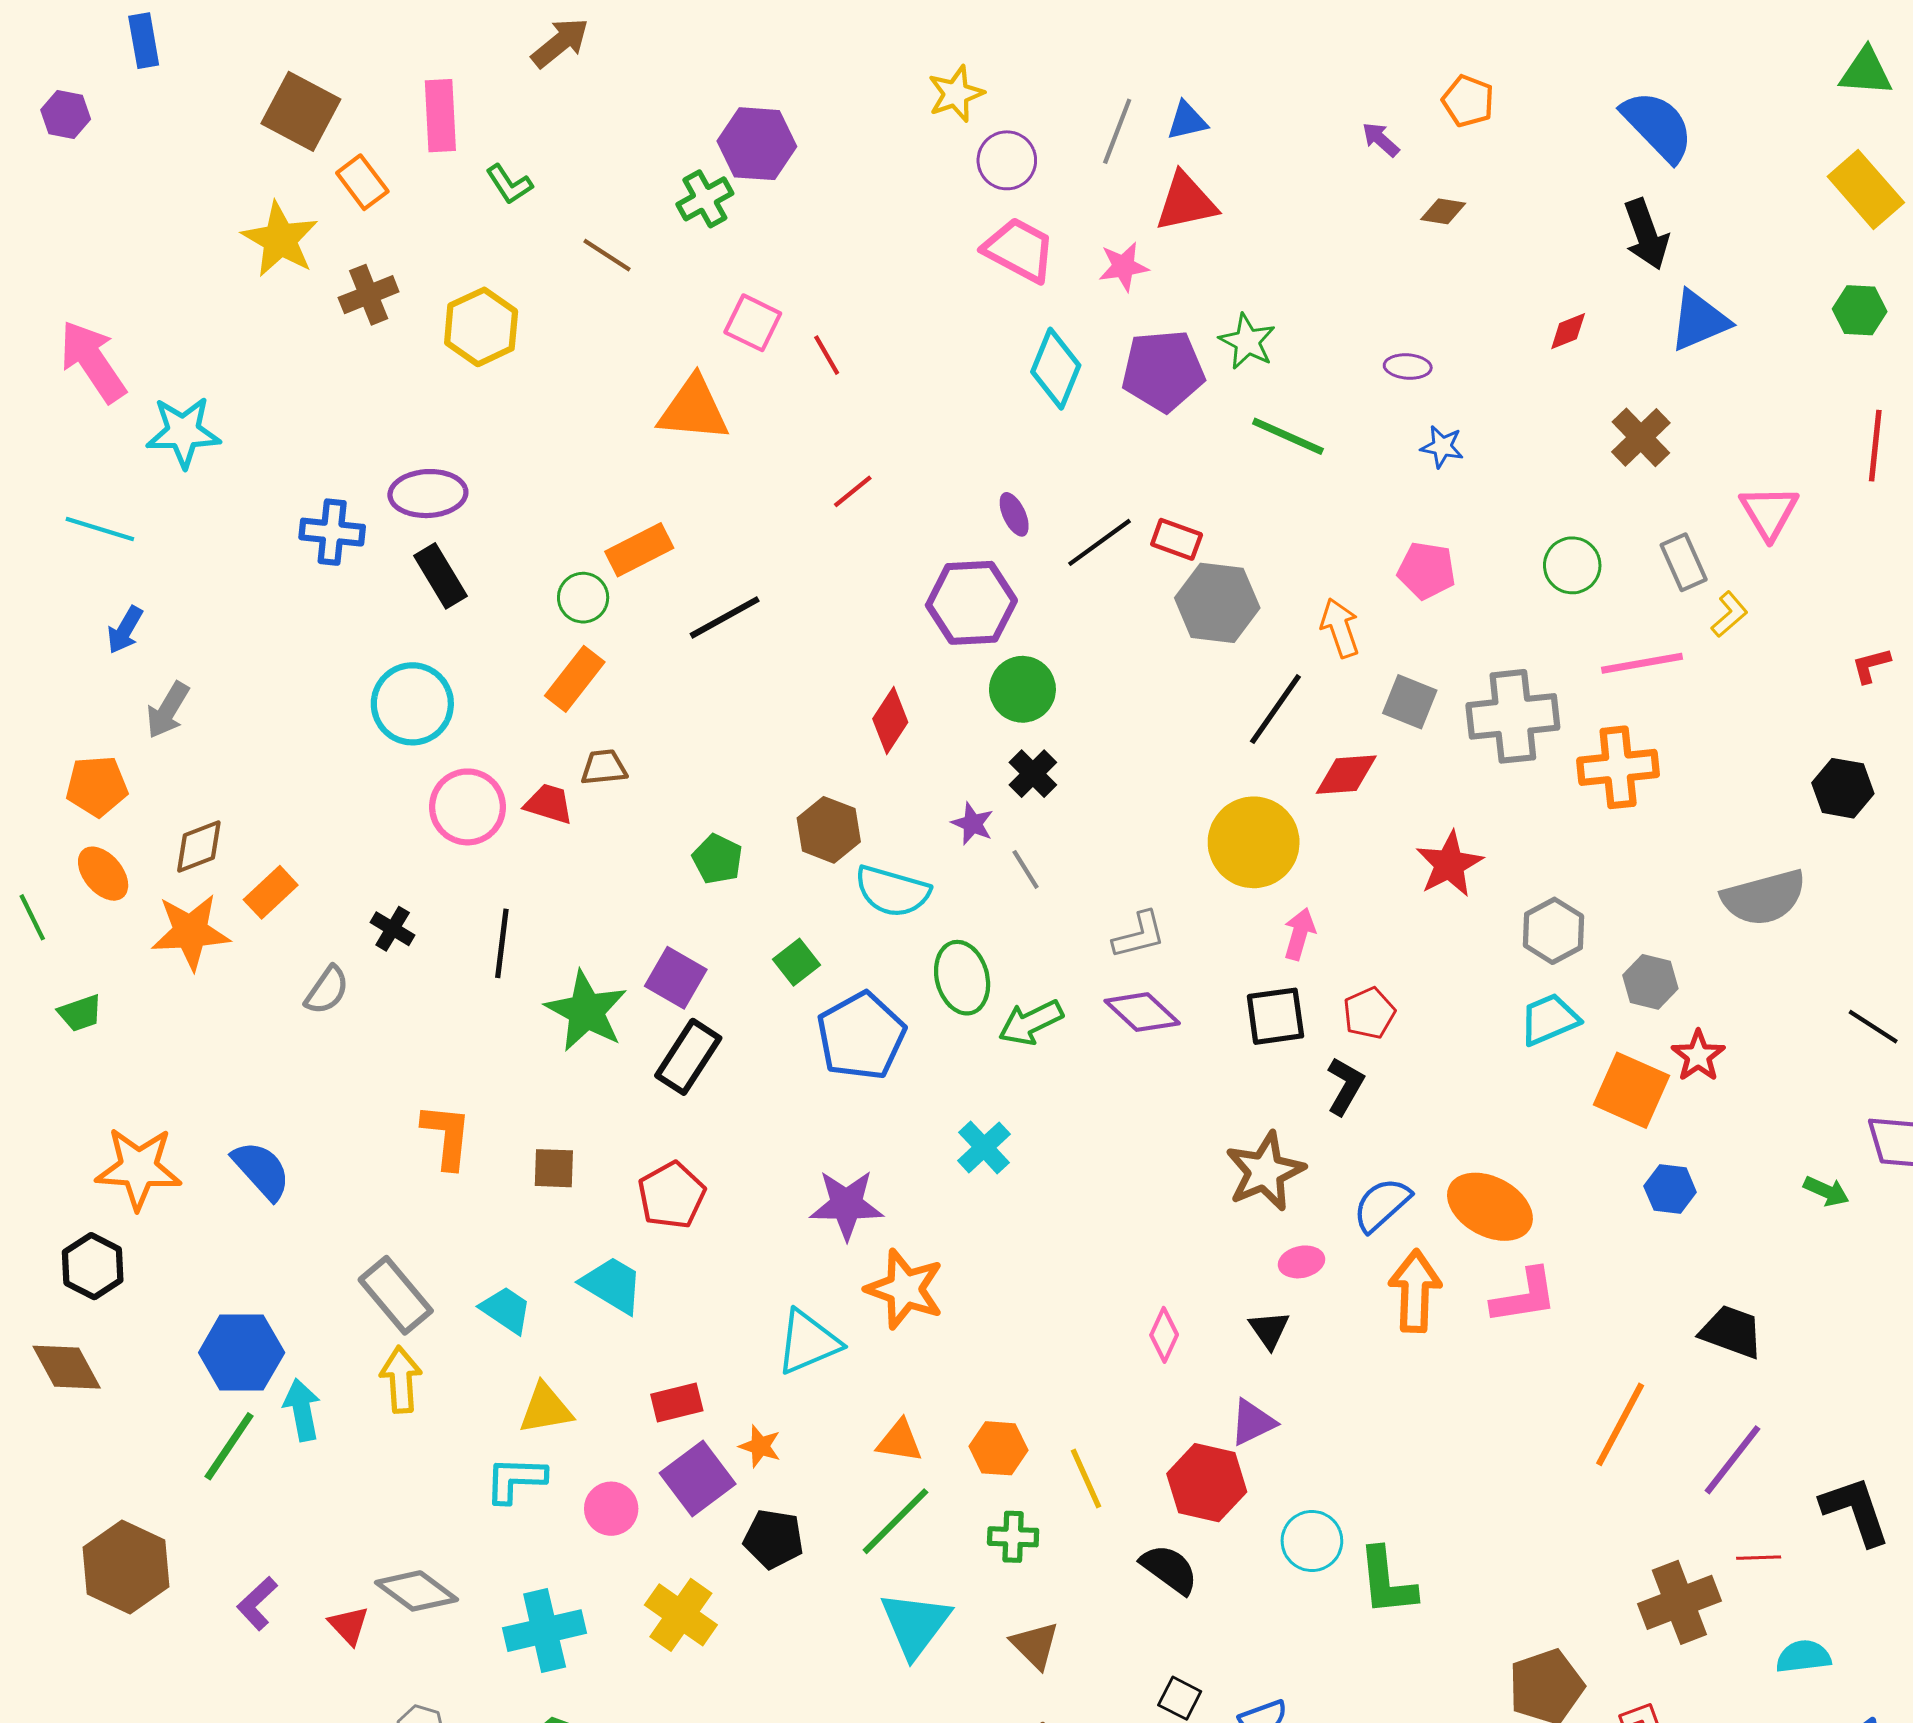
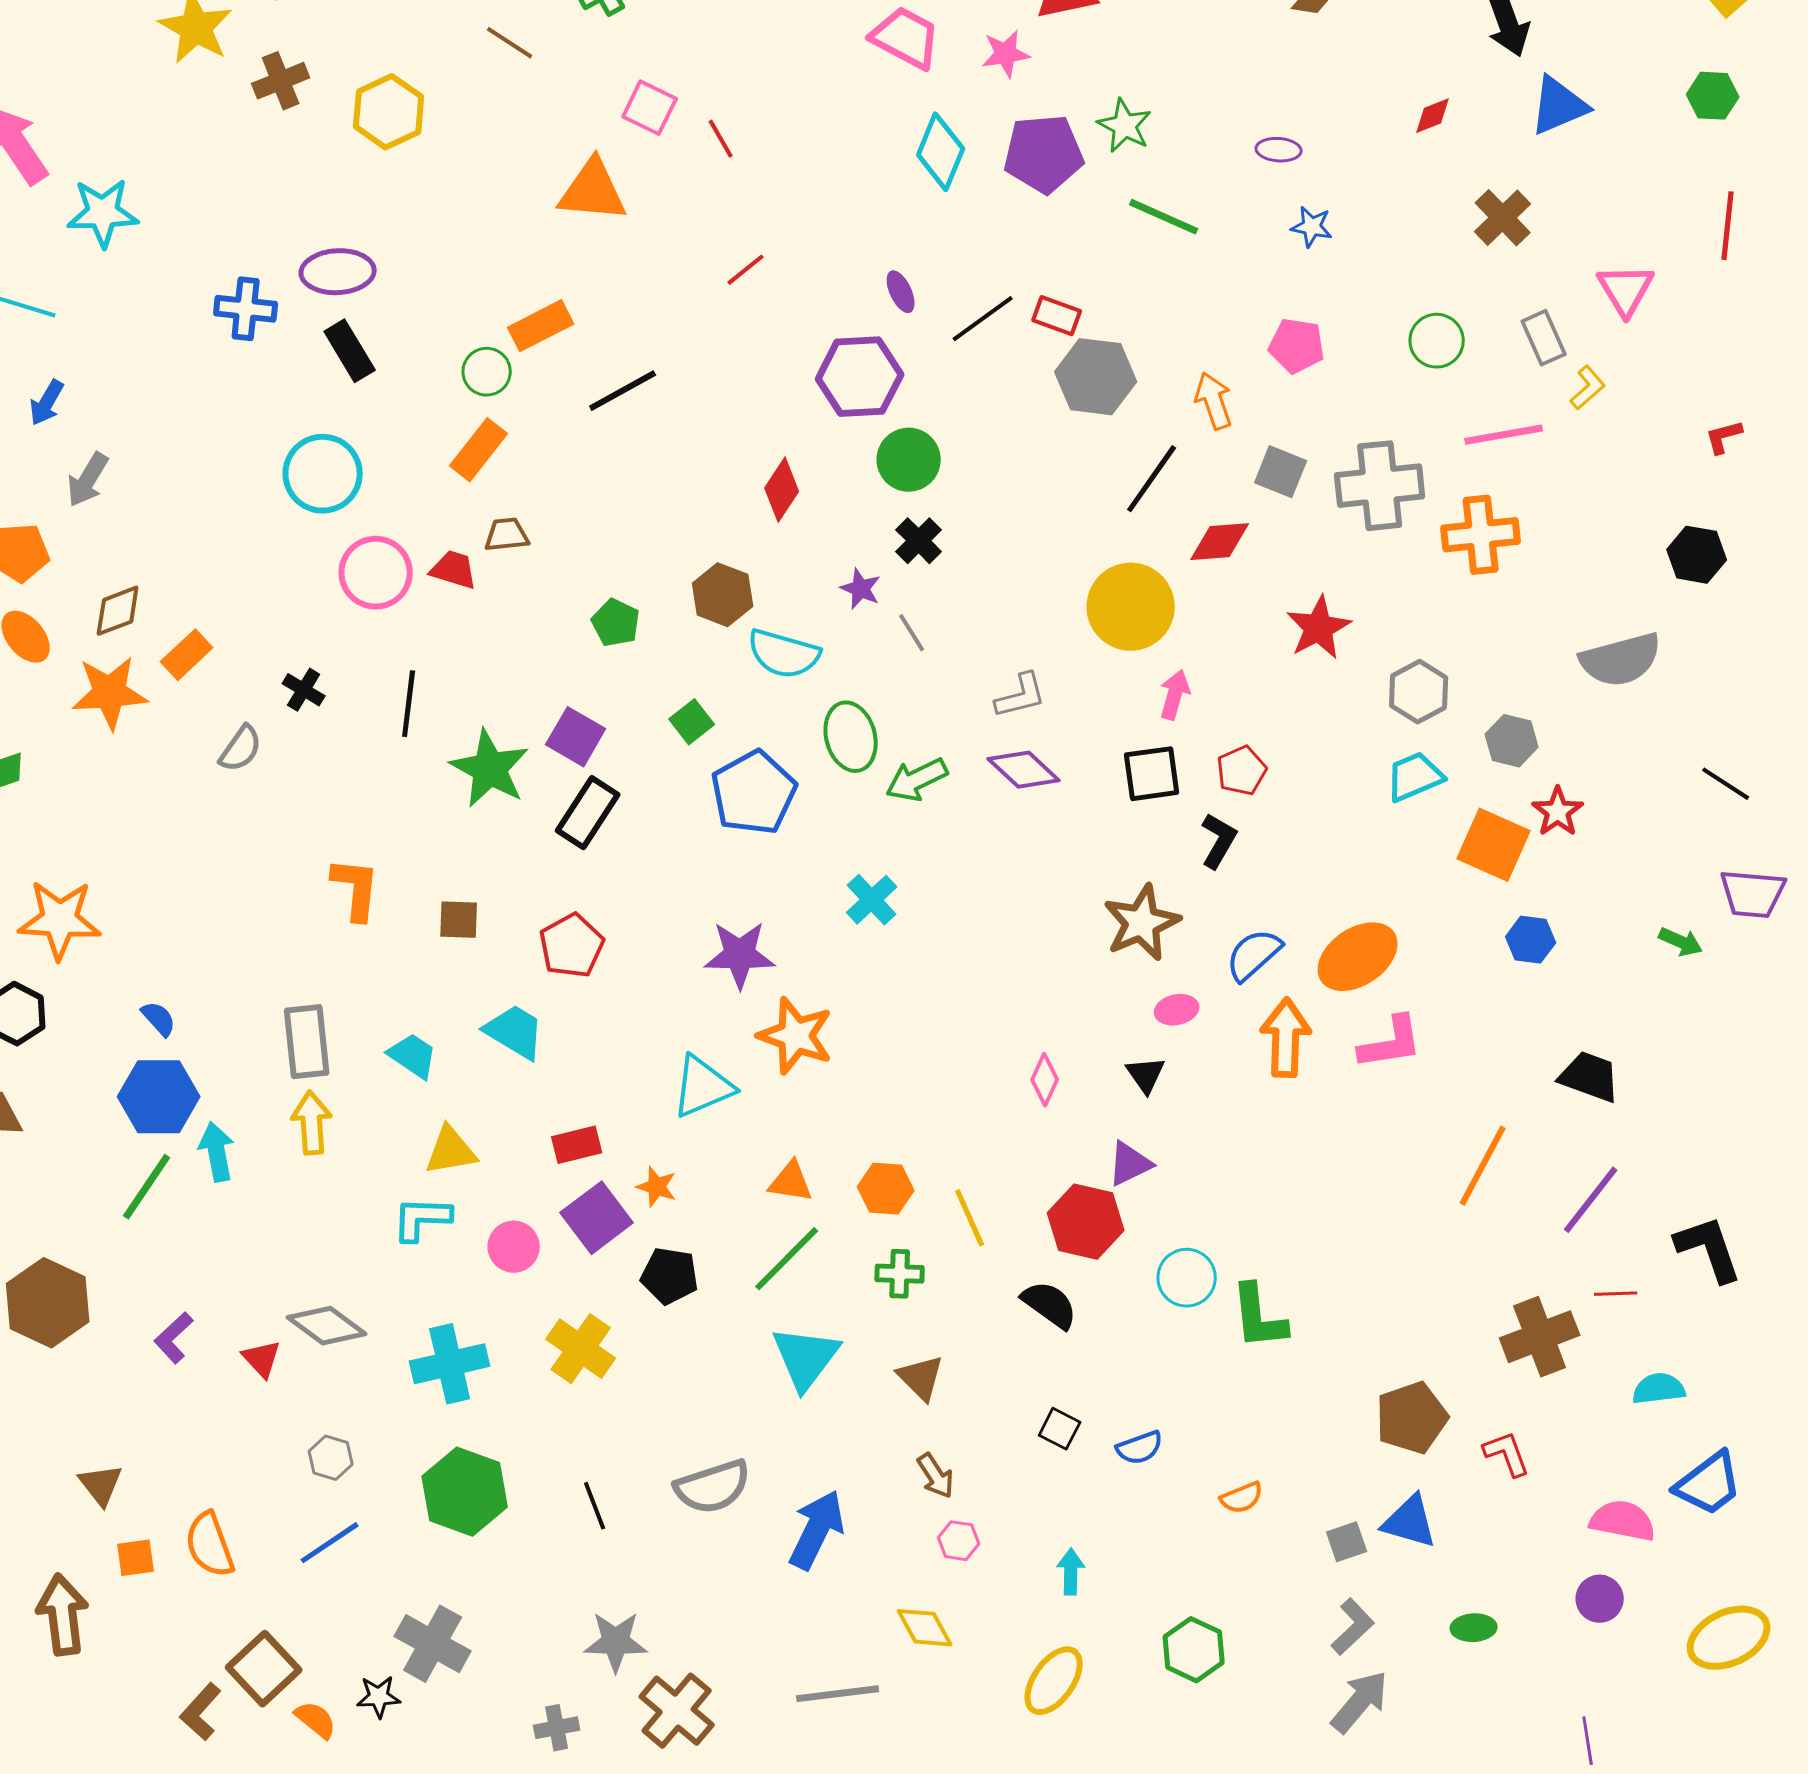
blue semicircle: (261, 1170) -> (159, 1019), moved, size x0.6
orange ellipse: (1490, 1207) -> (1358, 957), turned -62
gray rectangle: (396, 1295) -> (307, 1042), turned 34

